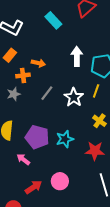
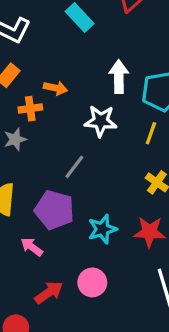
gray line: (47, 93) -> (74, 167), moved
white star: (74, 97) -> (101, 121), moved, turned -30
cyan star: (65, 139) -> (102, 229), moved

